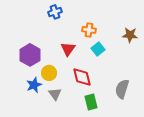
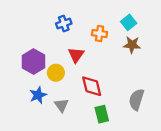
blue cross: (55, 12) -> (64, 24), moved
brown star: (130, 35) -> (132, 45), moved
cyan square: (98, 49) -> (129, 22), moved
yellow circle: (49, 73) -> (56, 73), moved

